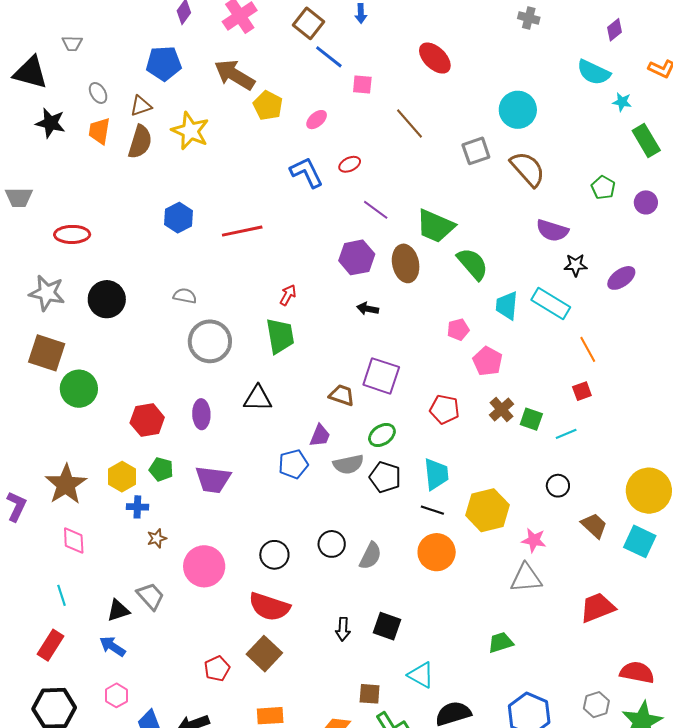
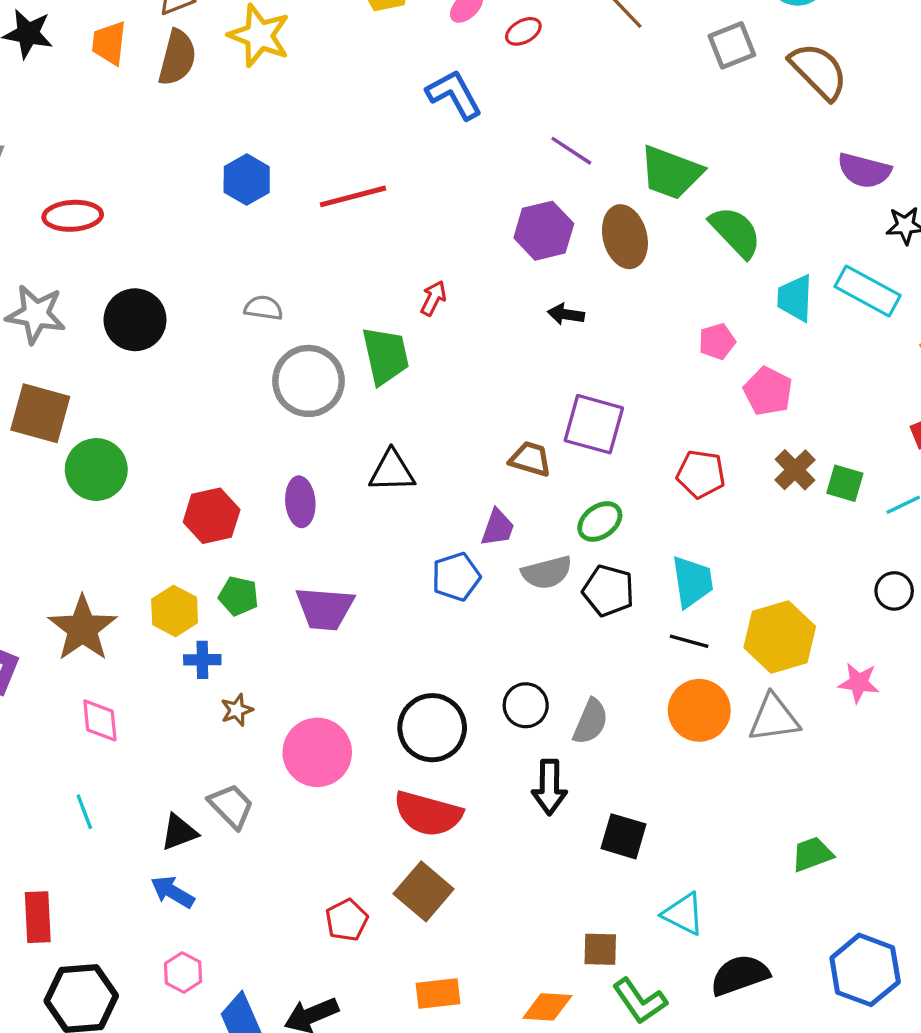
red ellipse: (350, 164) -> (523, 31), moved
green trapezoid: (280, 336) -> (385, 356), moved
black circle: (274, 555) -> (432, 728), size x1.4
gray triangle: (526, 578) -> (774, 718), moved
black arrow: (343, 629) -> (549, 787), moved, size x1.4
red rectangle: (51, 645) -> (38, 917), moved, turned -32

